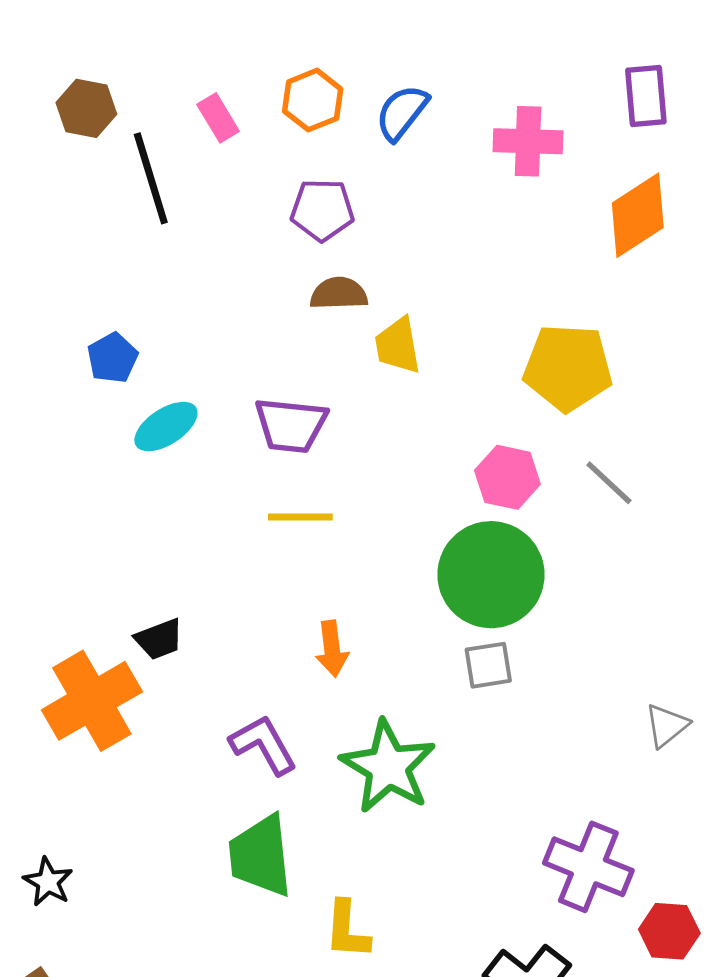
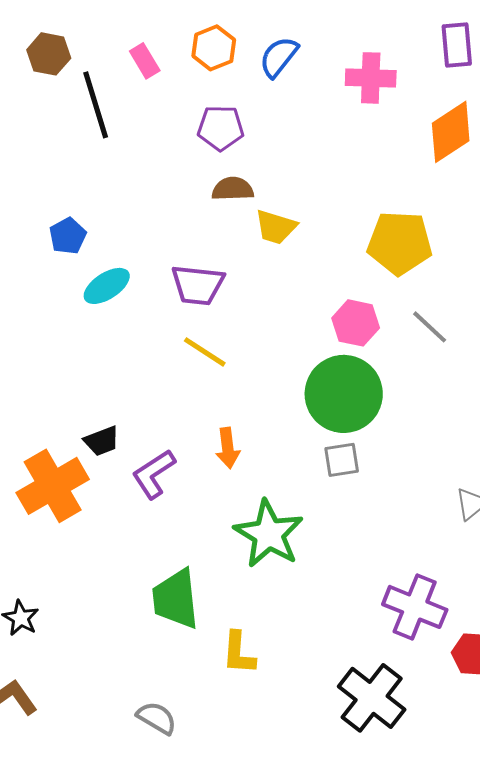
yellow trapezoid: (398, 346) -> (276, 227), turned -63
yellow line: (300, 517) -> (205, 352), turned 33
purple L-shape: (263, 745) -> (154, 474), moved, turned -94

